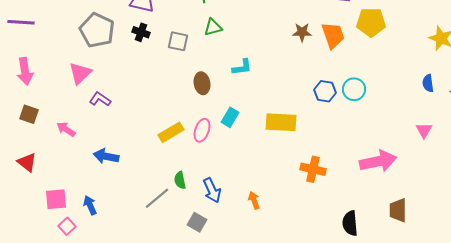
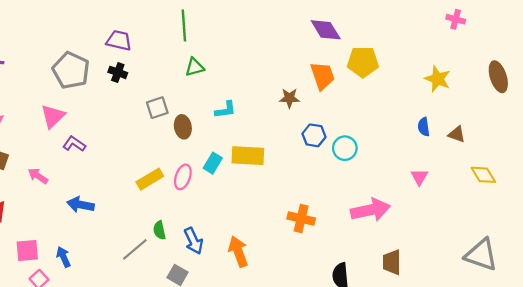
brown star: (302, 32) -> (289, 98), moved
gray square: (178, 41) -> (157, 108), moved, turned -30
cyan circle: (354, 89) -> (345, 148), moved
yellow rectangle: (281, 122) -> (248, 156), moved
orange arrow: (254, 200) -> (238, 252), size x1.6

